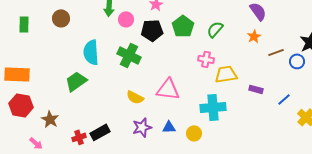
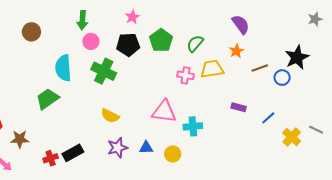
pink circle: (126, 19) -> (91, 41), moved
yellow trapezoid: (226, 74) -> (212, 69), moved
pink triangle: (168, 89) -> (164, 112), moved
cyan cross: (213, 107) -> (193, 126), size x0.7
brown star: (50, 119) -> (20, 139), turned -30

